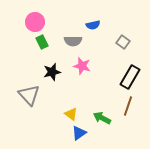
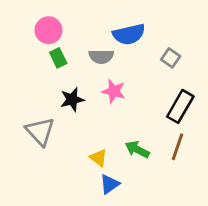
blue semicircle: (93, 25) -> (129, 34), size x1.6
green arrow: (102, 118) -> (137, 149), moved

